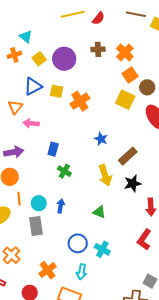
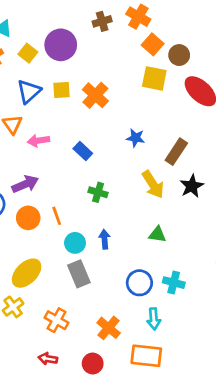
blue rectangle: (53, 149) -> (83, 151), moved, turned -48
orange line: (19, 199) -> (57, 216), moved

